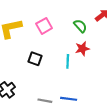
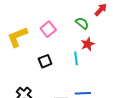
black square: (35, 59) -> (45, 61), turned -32

